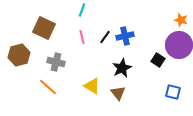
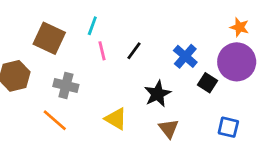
cyan line: (82, 10) -> (92, 26), moved
blue cross: (125, 36) -> (185, 56), moved, turned -36
brown triangle: (118, 93) -> (169, 129), moved

